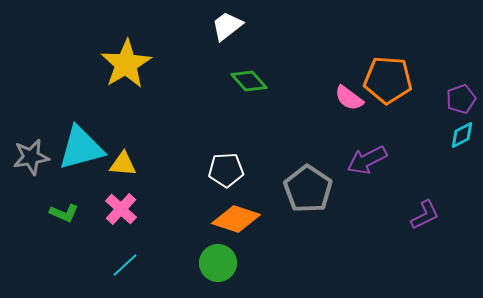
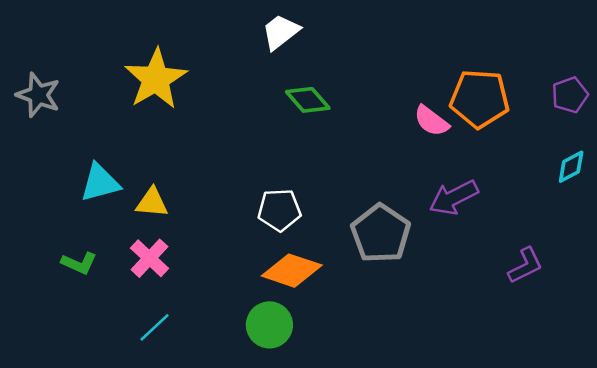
purple pentagon: (461, 99) -> (570, 95), moved
cyan triangle: (81, 148) -> (100, 183), size x0.7
gray star: (31, 157) -> (38, 95), moved, turned 30

